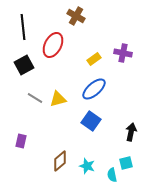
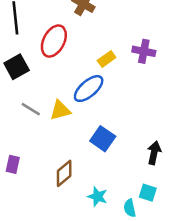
blue ellipse: (94, 89) -> (89, 89), moved
brown diamond: (60, 161) -> (64, 173), moved
cyan square: (126, 163) -> (148, 193), turned 32

